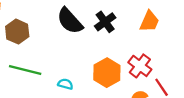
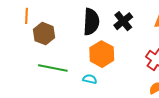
black semicircle: (70, 21) -> (91, 22), turned -132
orange hexagon: (107, 73) -> (102, 54), moved

